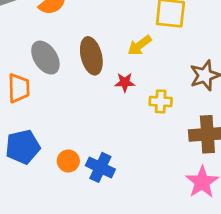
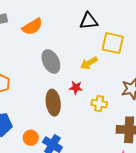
brown ellipse: (91, 56) -> (53, 103), moved
gray ellipse: (45, 58) -> (51, 61), moved

